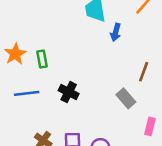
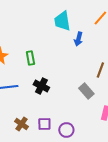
green rectangle: (42, 59) -> (30, 58), moved

